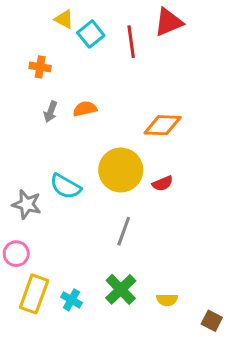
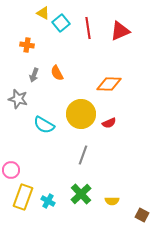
red triangle: (169, 22) -> (120, 31), moved
orange semicircle: (85, 109) -> (57, 73), turned -105
gray star: (27, 204) -> (18, 99), moved

